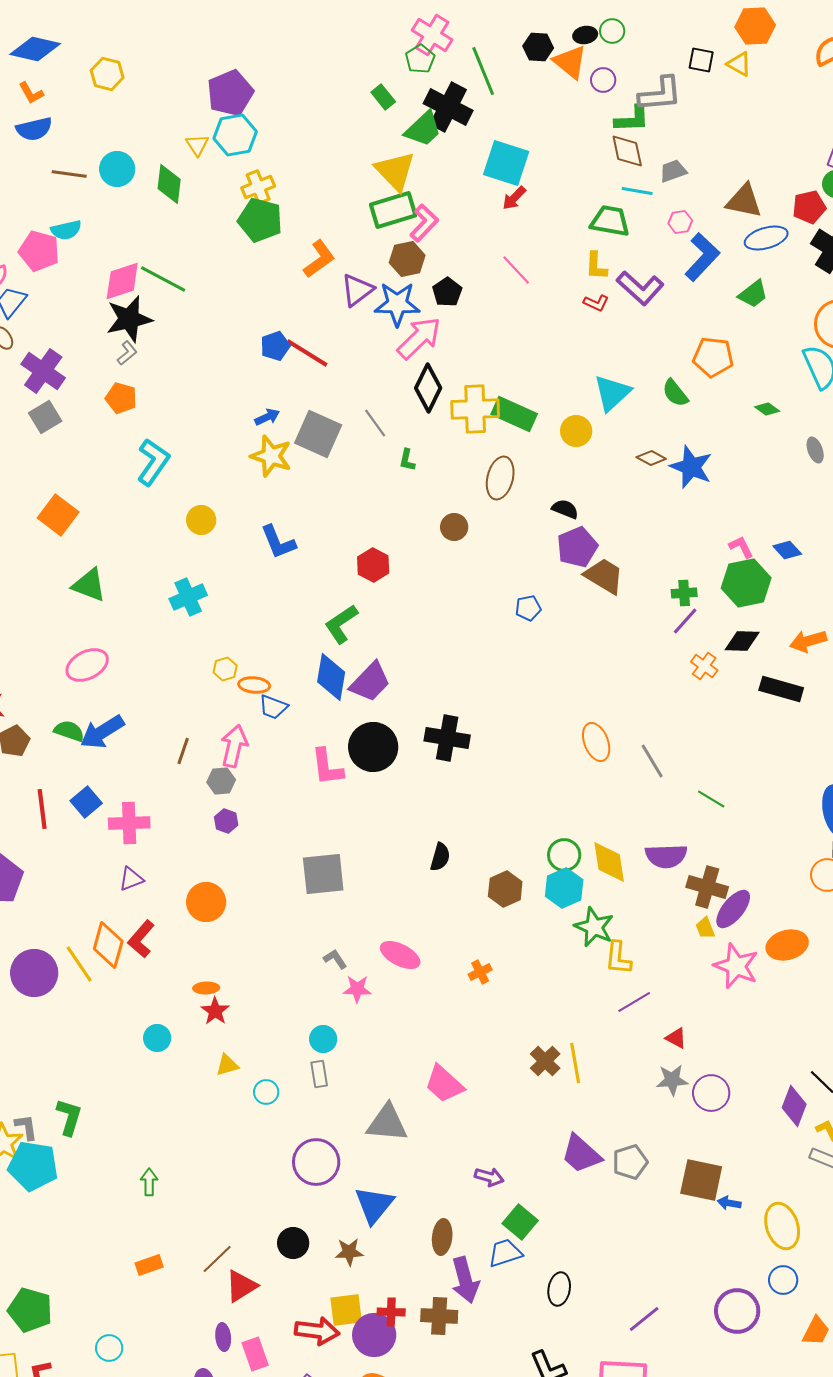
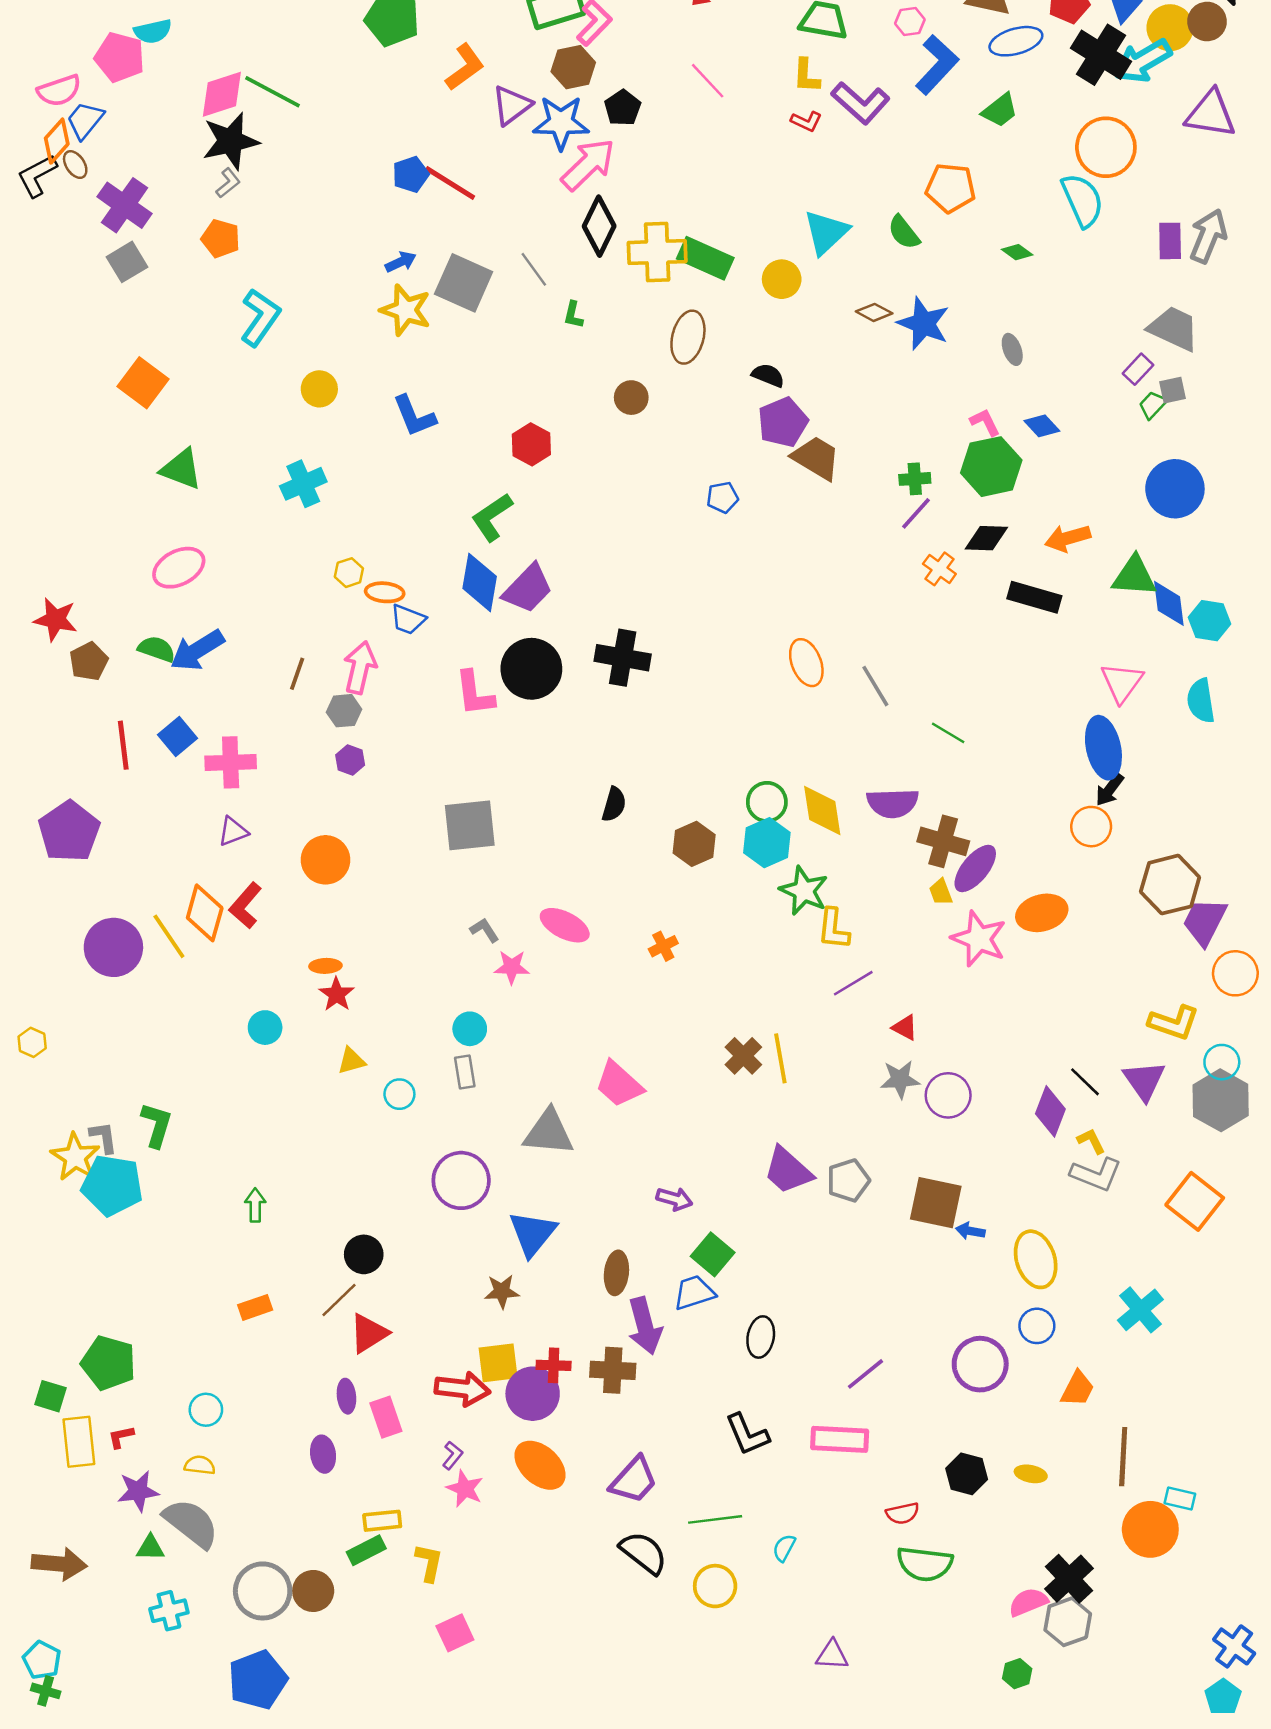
gray ellipse: (815, 450) -> (1012, 349), moved
black circle: (293, 1243) -> (364, 1254), moved

